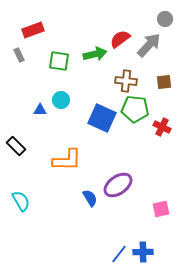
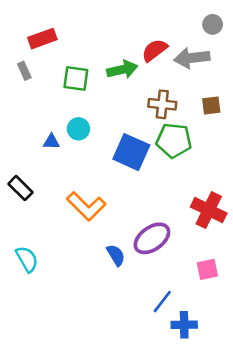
gray arrow: (149, 45) -> (192, 58), turned -140
red cross: (162, 127) -> (209, 210), moved, size x1.5
orange L-shape: (67, 160) -> (86, 206), turned 44
blue line: (119, 254) -> (162, 302), moved

